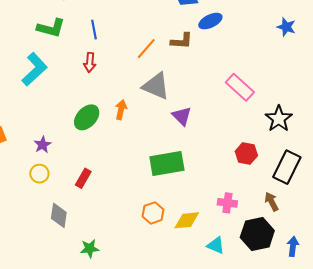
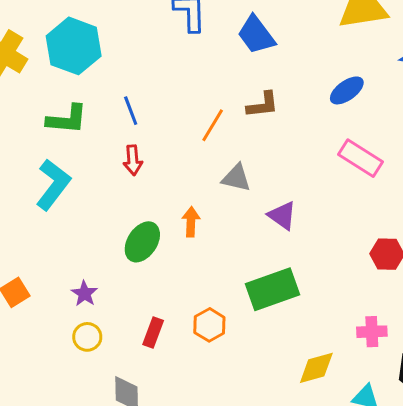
blue ellipse: (210, 21) -> (347, 90), moved
gray triangle: (156, 86) -> (236, 178), size x0.7
orange hexagon: (153, 213) -> (209, 325), moved

